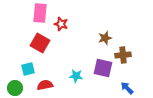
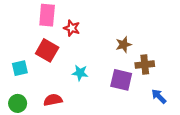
cyan square: (28, 69) -> (20, 68), moved
cyan star: (76, 76) -> (80, 73), moved
blue arrow: (127, 88) -> (159, 96), moved

